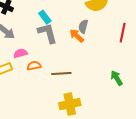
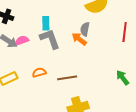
cyan rectangle: (45, 17) -> (46, 23), turned 40
pink semicircle: (20, 53) -> (22, 40), moved

